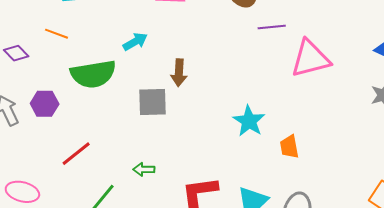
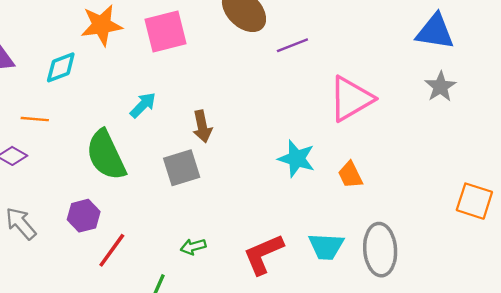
orange line: (57, 34) -> (35, 119), moved
pink triangle: (310, 59) -> (351, 99), moved
green semicircle: (93, 74) -> (106, 155), turned 90
purple hexagon: (45, 104) -> (84, 216), moved

